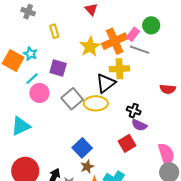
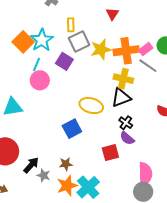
cyan star: (30, 54) -> (42, 40), size x1.6
cyan line: (32, 79) -> (36, 65), turned -40
black triangle: (106, 83) -> (121, 98), moved
gray square: (72, 99) -> (79, 41), moved
blue square: (82, 148) -> (72, 129), moved

